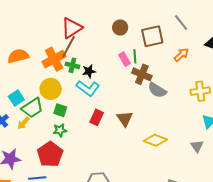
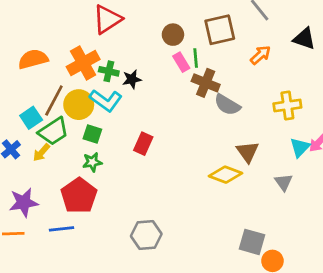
brown circle: (120, 28) -> (173, 35), moved
brown line: (69, 47) -> (54, 101), moved
cyan L-shape: (88, 88) -> (106, 100), moved
brown triangle: (125, 119) -> (248, 152), moved

